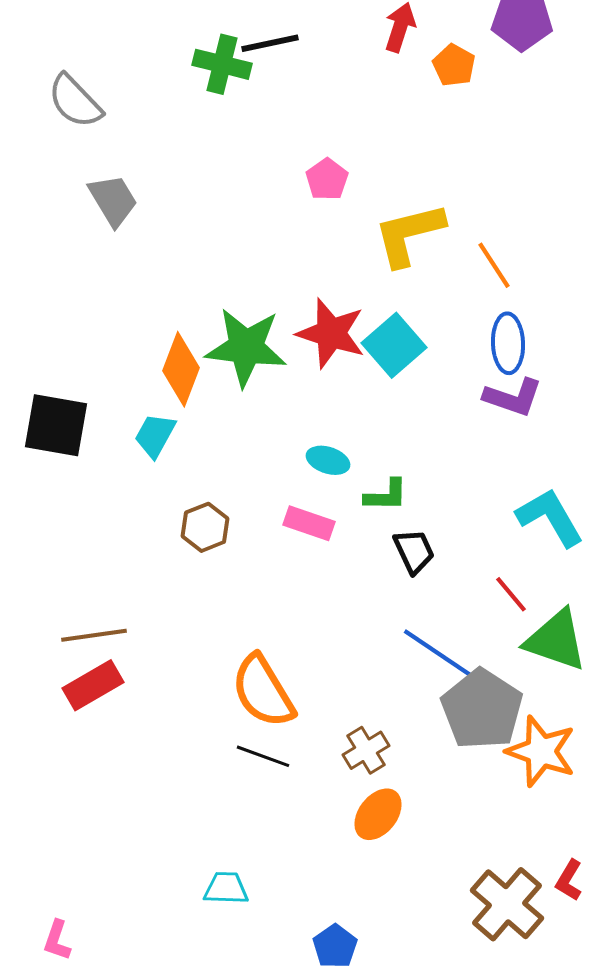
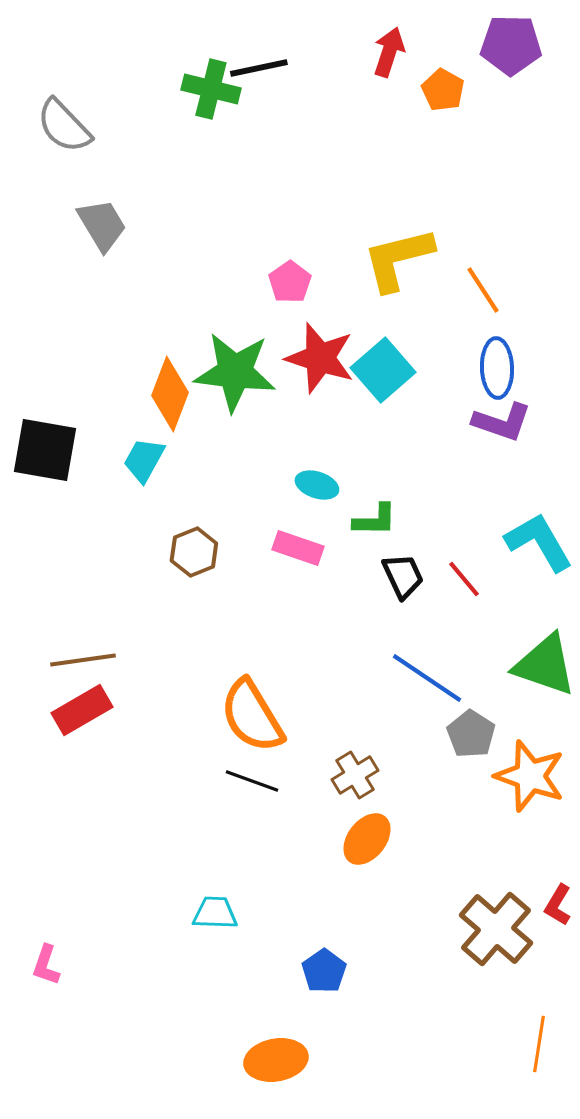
pink pentagon: (327, 179) -> (290, 282), moved
red line: (511, 594) -> (464, 579), moved
gray pentagon: (482, 709) -> (471, 734), size x0.6

